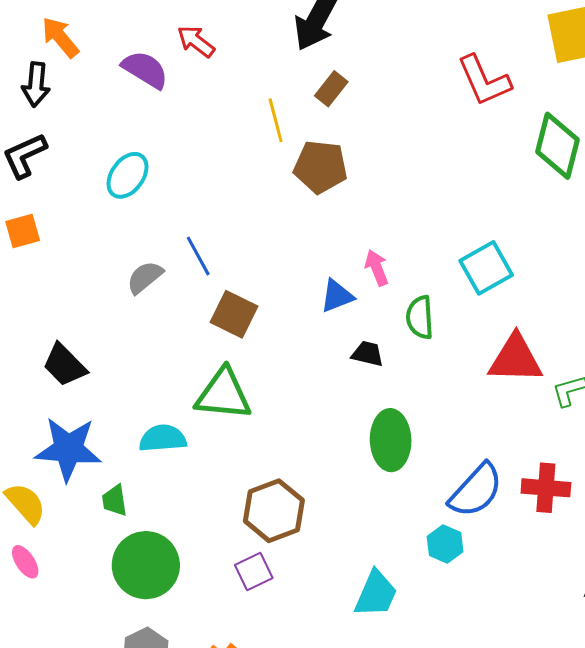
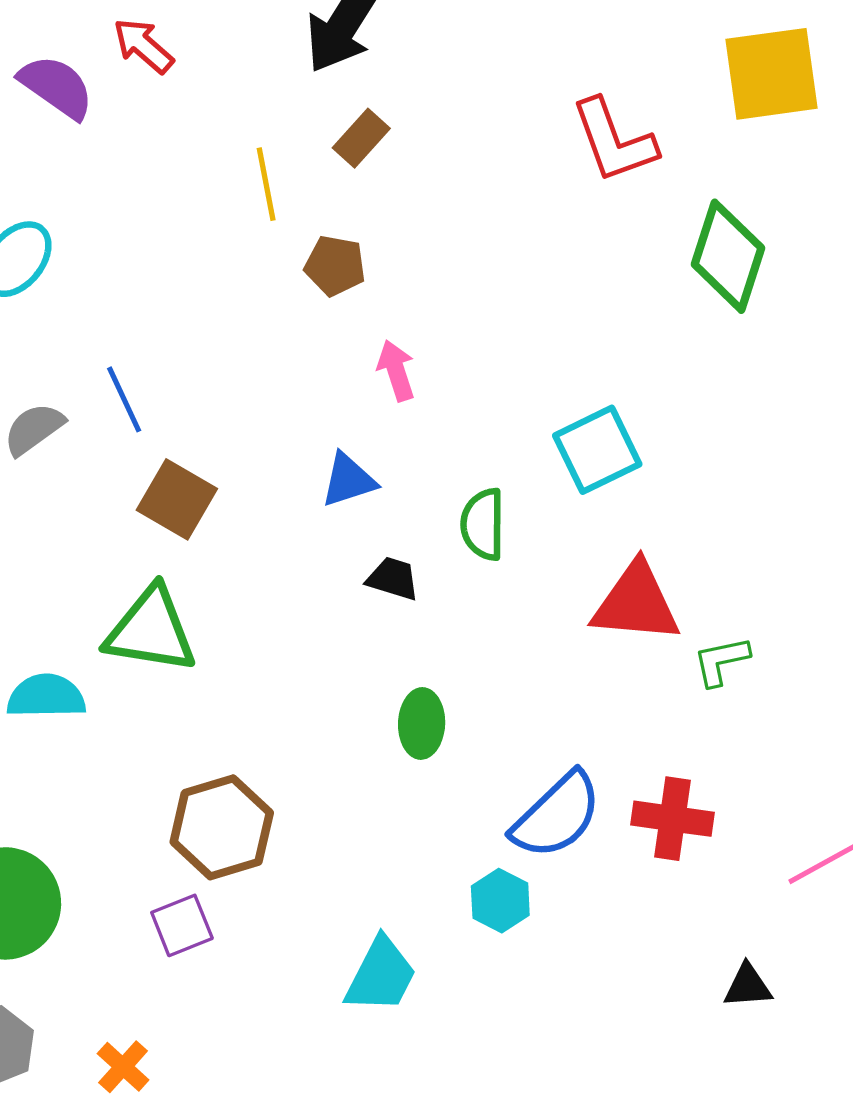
brown pentagon: (320, 167) -> (335, 266), size x0.7
pink arrow: (377, 268) -> (396, 370), moved
green ellipse: (391, 440) -> (422, 723), size x0.7

